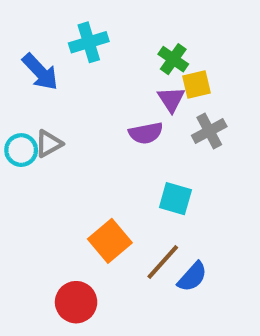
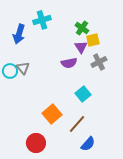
blue arrow: (40, 72) -> (19, 34), turned 60
gray triangle: (49, 144) -> (23, 68), turned -40
cyan square: (175, 199) -> (83, 94), turned 35
blue semicircle: (192, 277) -> (88, 144), moved

